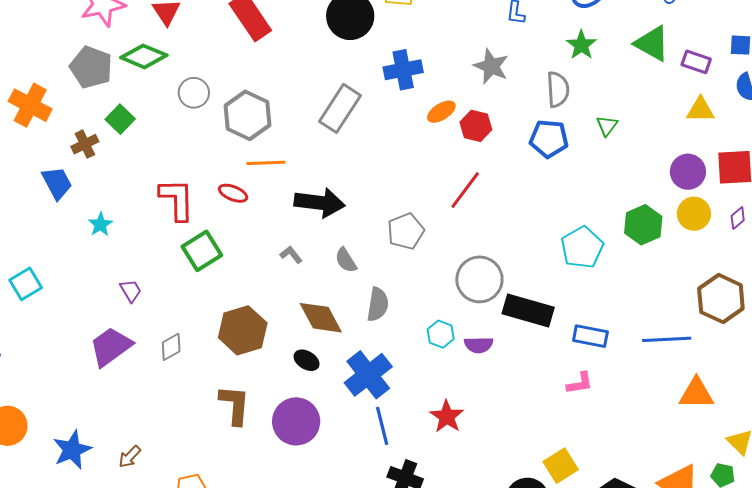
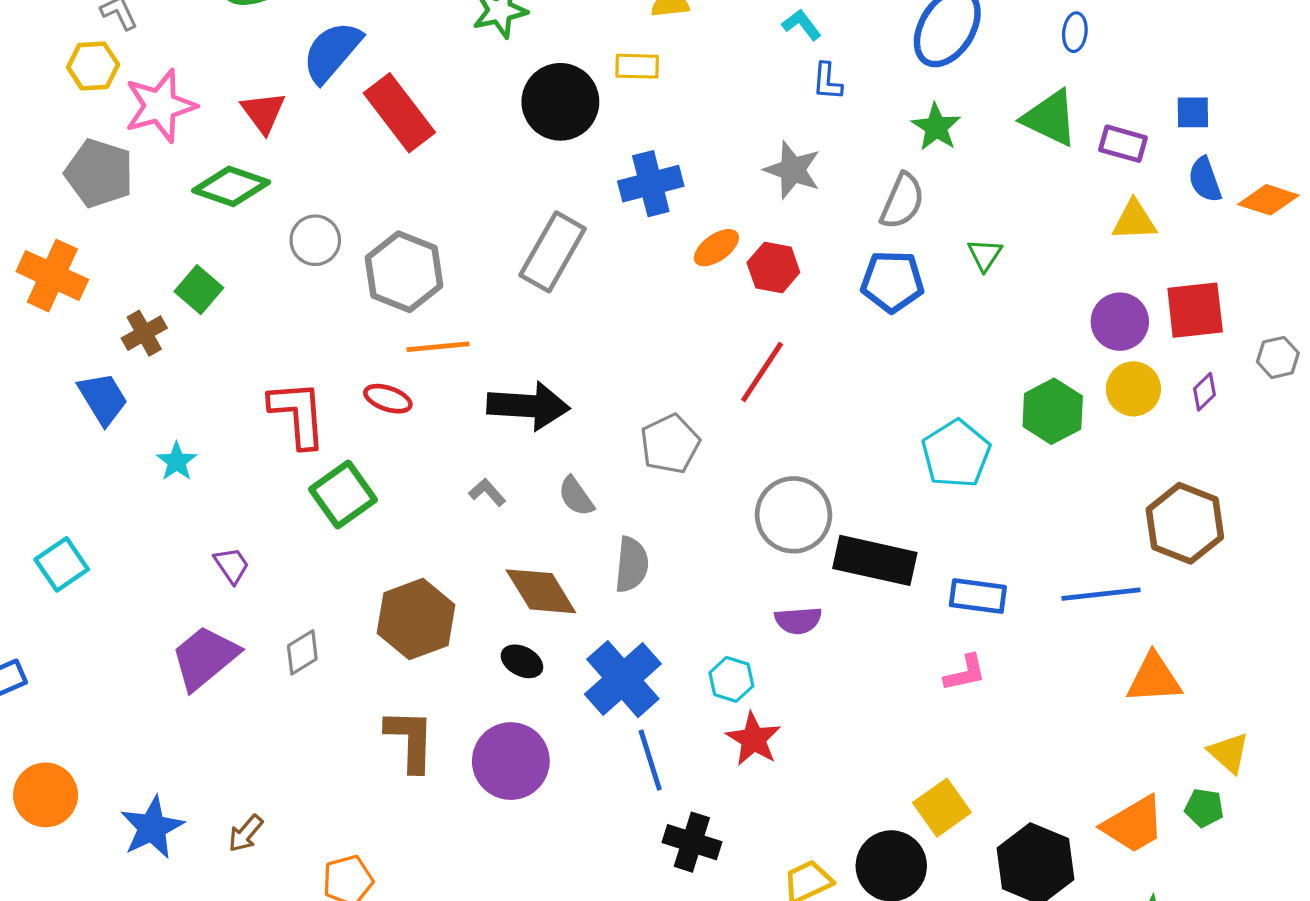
gray pentagon: (91, 67) -> (99, 173), moved
gray semicircle: (558, 89) -> (902, 201), turned 30
cyan hexagon: (441, 334) -> (731, 679), moved

